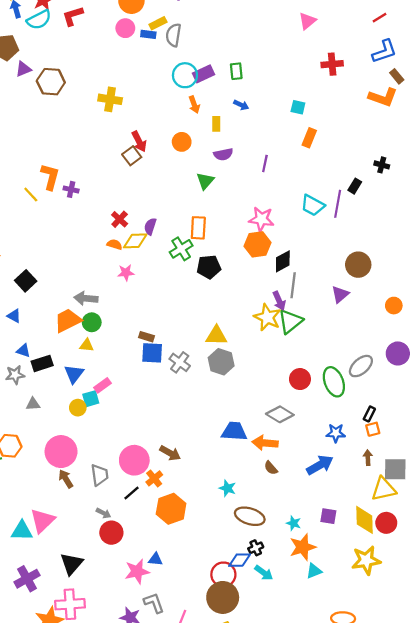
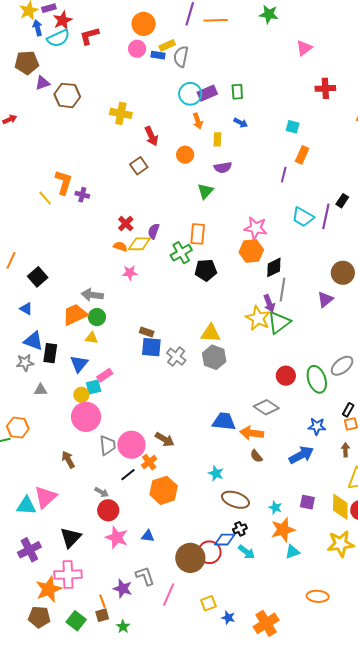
red arrow: (139, 141) -> (151, 136), moved
purple line: (265, 163) -> (284, 175), moved
blue triangle: (23, 351) -> (33, 341), size x1.5
black rectangle: (42, 363) -> (50, 353), turned -66
pink circle: (61, 452) -> (86, 417), moved
gray trapezoid: (100, 475) -> (107, 445), moved
pink star: (137, 572) -> (117, 537), moved, turned 30
brown circle: (223, 597) -> (190, 558), moved

